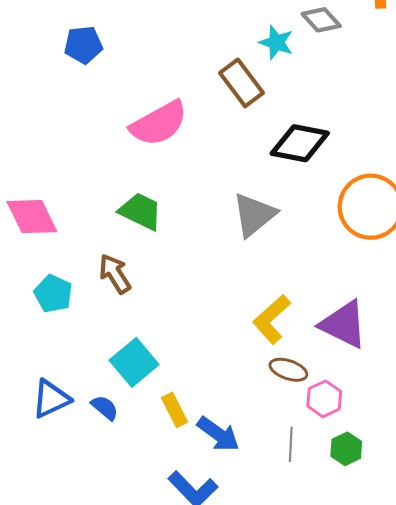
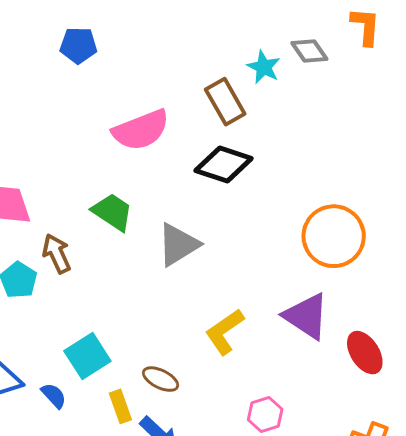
black diamond: (300, 143) -> (224, 165), moved
gray triangle: (254, 215) -> (178, 245), moved
brown arrow: (115, 274) -> (57, 254), moved
purple triangle: (344, 324) -> (306, 316), moved
brown ellipse: (288, 370) -> (161, 379), moved

